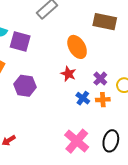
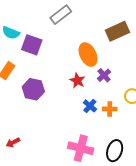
brown rectangle: (105, 22) -> (117, 31), turned -40
purple cross: (100, 79) -> (104, 75), moved
pink cross: (77, 141) -> (81, 148), turned -30

